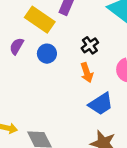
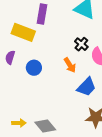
black cross: (90, 45) -> (81, 44), moved
blue circle: (47, 54) -> (34, 68), moved

